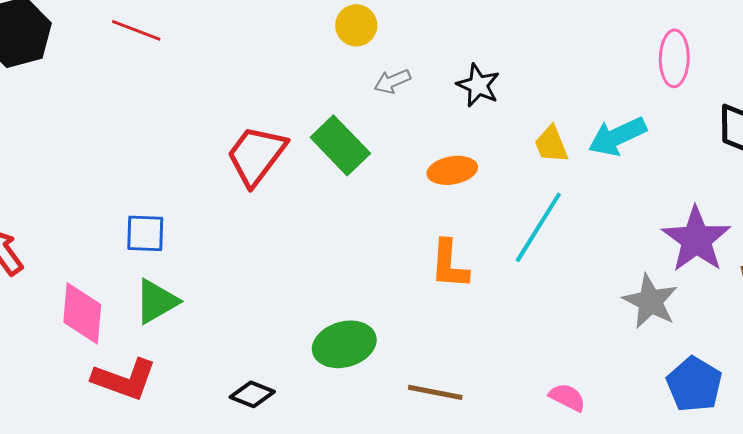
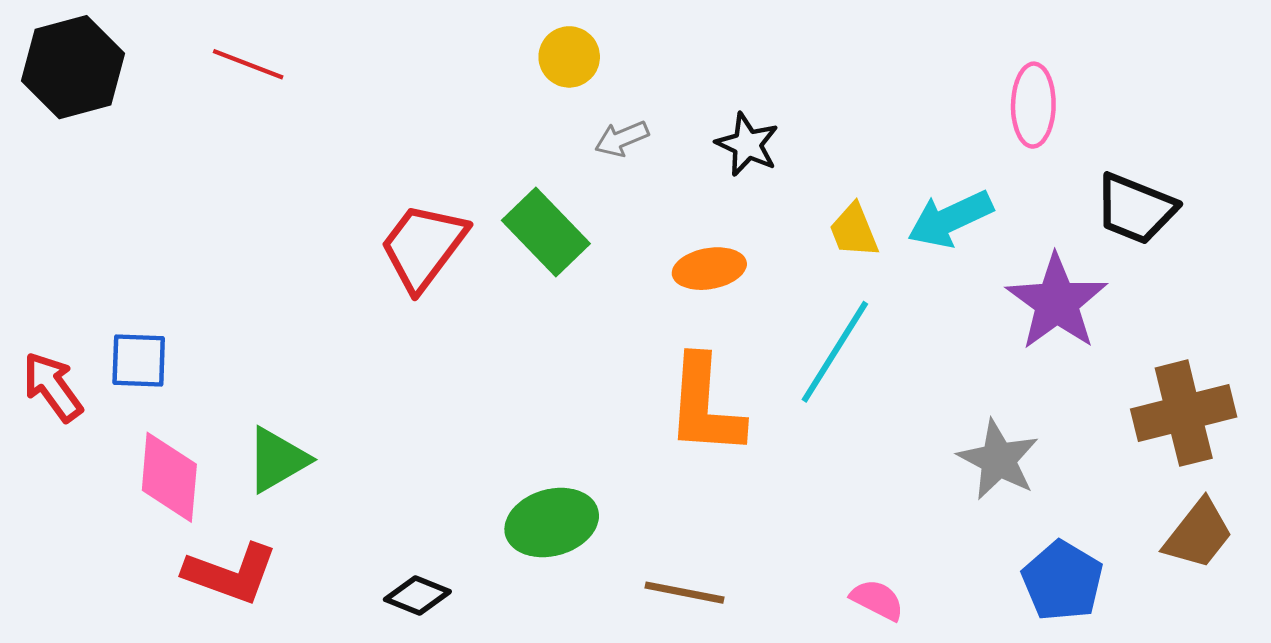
blue square: (145, 233) -> (139, 360), moved
purple star: (696, 239) -> (1057, 302), moved
orange L-shape: (449, 264) -> (705, 406), size x1.4

